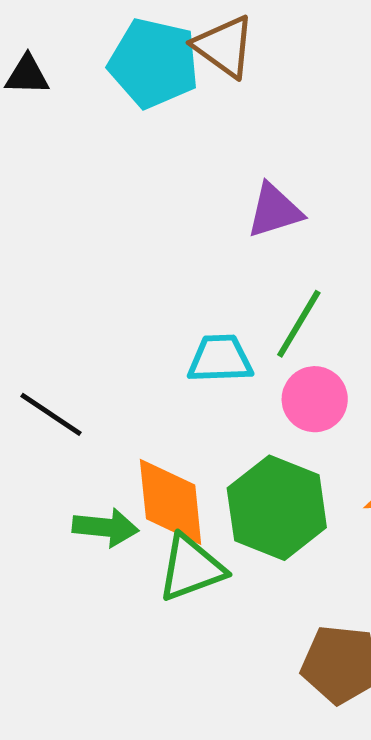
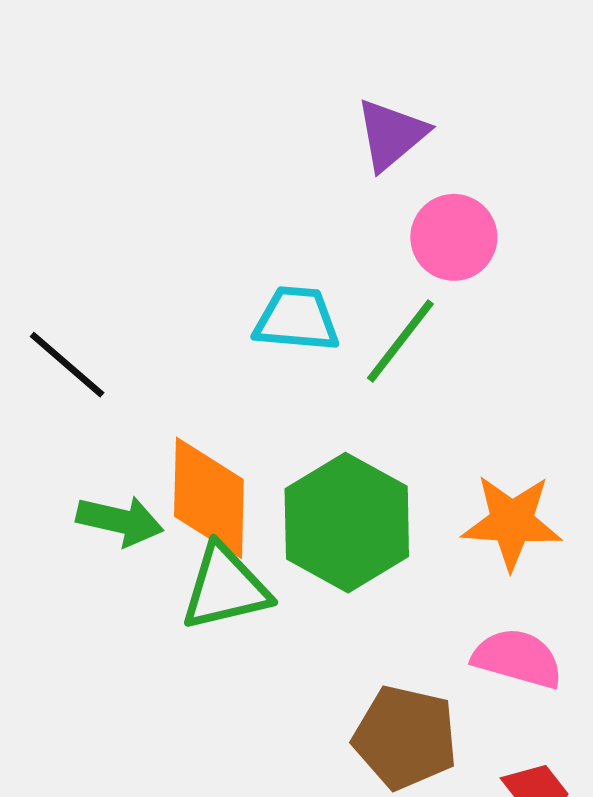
purple triangle: (274, 211) -> (391, 134), turned -30
green line: (299, 324) -> (400, 341), moved
pink circle: (315, 399) -> (454, 237), moved

